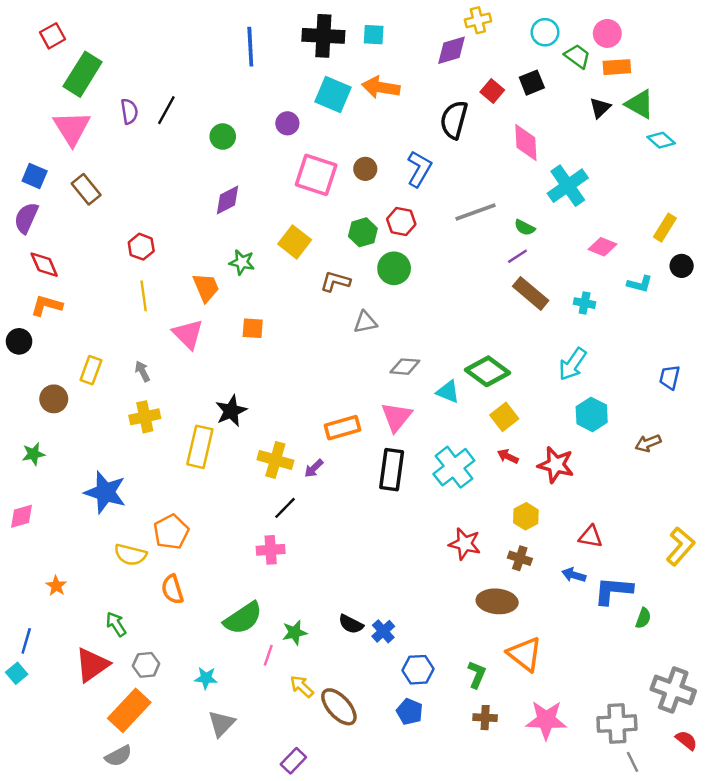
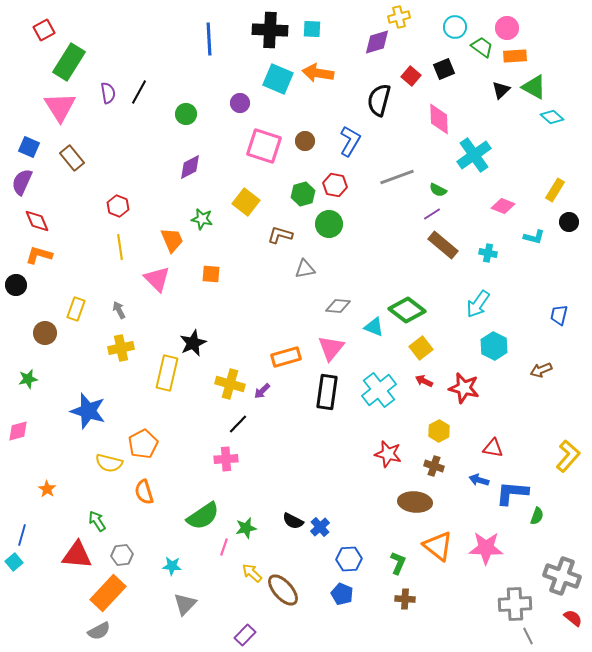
red triangle: (92, 665) -> (77, 555), turned 40
pink star: (546, 720) -> (486, 548), moved

